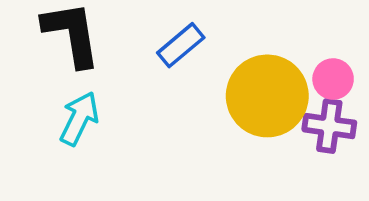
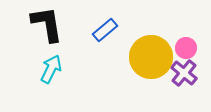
purple cross: (329, 126) -> (184, 73), turned 32

